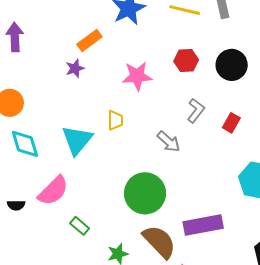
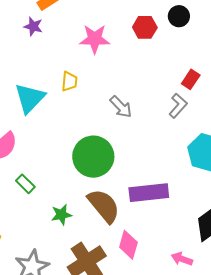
black circle: (232, 65) -> (179, 16), moved, size x0.7
purple star: (75, 68) -> (33, 26), turned 30
gray L-shape: (196, 111) -> (178, 106), moved
red rectangle: (231, 123) -> (191, 79), moved

